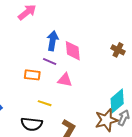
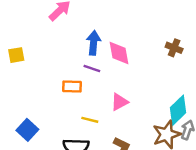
pink triangle: (65, 80) -> (119, 102), moved, turned -35

